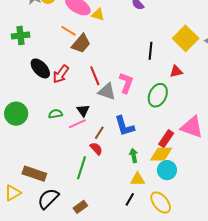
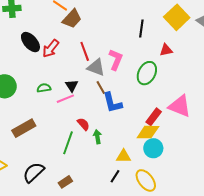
brown line: (99, 133) -> (101, 88), moved, turned -64
green arrow: (134, 156) -> (97, 137), moved
brown rectangle: (34, 174) -> (24, 128), moved, turned -50

